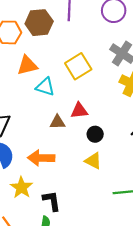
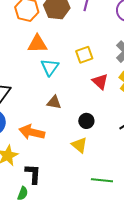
yellow square: (78, 66) -> (84, 55), size x0.7
cyan triangle: (45, 87) -> (50, 67), turned 36
red triangle: (79, 111) -> (100, 82), moved, turned 36

